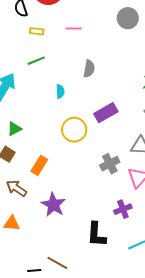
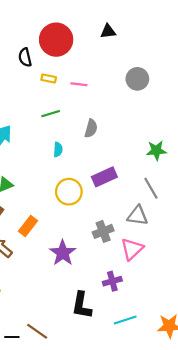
yellow rectangle: (37, 31) -> (49, 78), moved
green line: (36, 61) -> (51, 114), moved
purple star: (53, 205) -> (63, 253), moved

